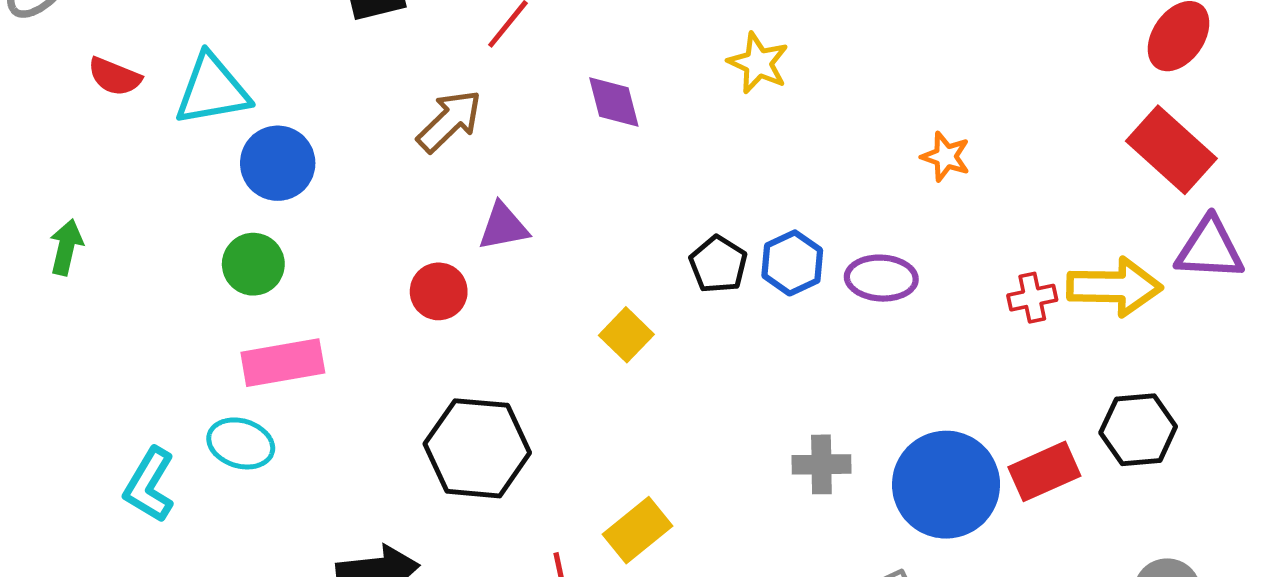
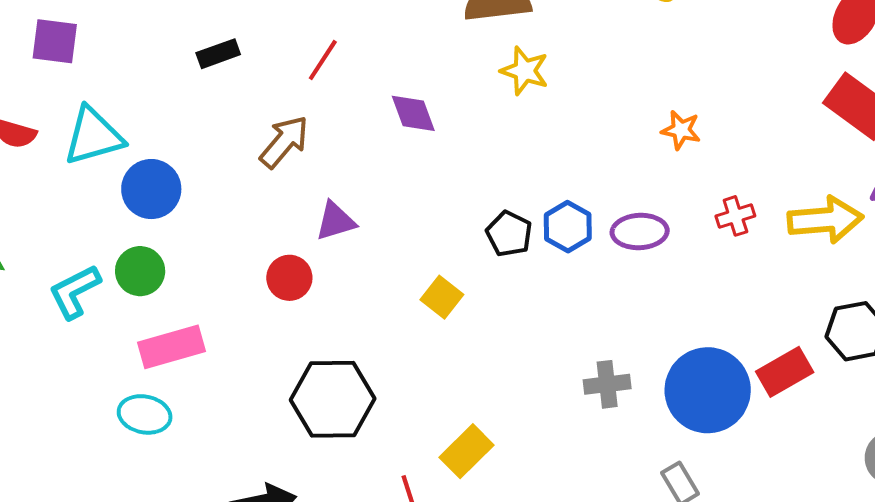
red cross: (1032, 298) -> (735, 216), moved
cyan L-shape: (149, 485) -> (75, 292), moved, turned 38

